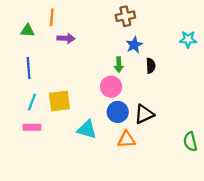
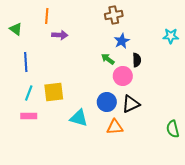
green triangle: (27, 31) -> (16, 29), moved, turned 32
green arrow: (119, 65) -> (108, 59), turned 128
pink circle: (111, 87) -> (123, 76), moved

